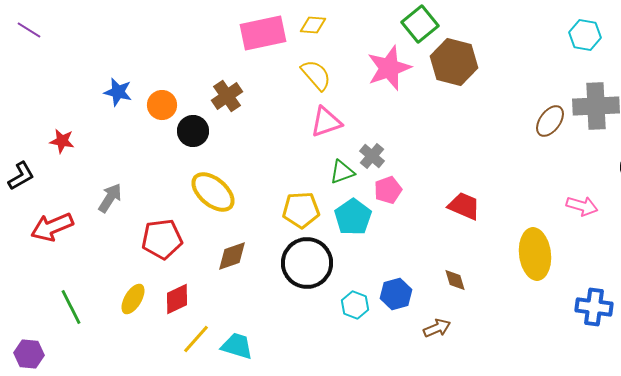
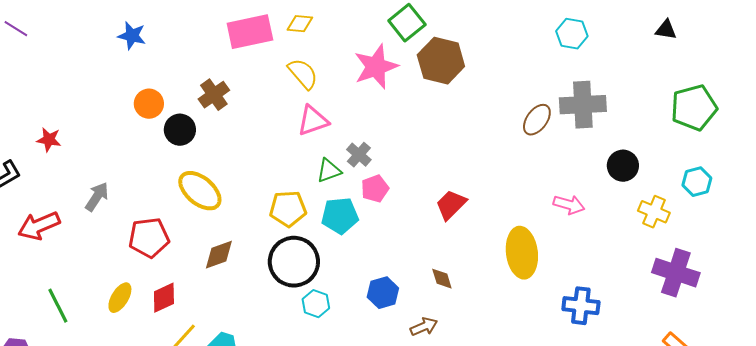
blue star: (118, 92) -> (132, 36), moved
red trapezoid: (464, 206) -> (451, 205), turned -68
cyan pentagon: (353, 217) -> (340, 216), turned 30
cyan hexagon: (355, 305) -> (316, 304), moved

